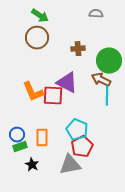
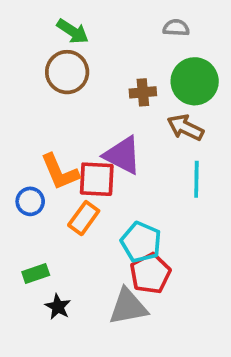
green circle: (109, 61) -> (195, 81), moved
brown arrow: (101, 80) -> (185, 127), moved
blue circle: (17, 135) -> (30, 201), moved
orange rectangle: (42, 138) -> (84, 218), moved, turned 36

